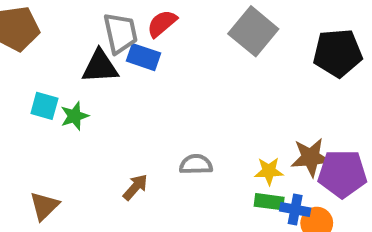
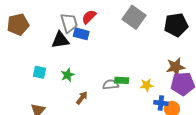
cyan square: (44, 106) -> (40, 72), moved
green star: (74, 116) -> (68, 75), moved
brown star: (311, 157) -> (176, 67), moved
green rectangle: (269, 202) -> (122, 80), moved

